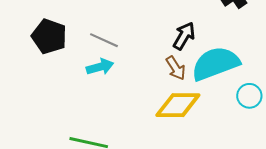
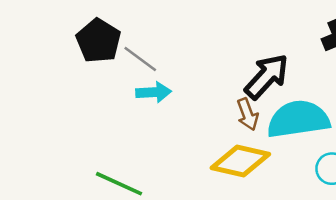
black arrow: (184, 36) -> (267, 76), size x1.4
gray line: (104, 40) -> (140, 59), moved

